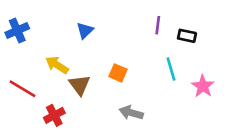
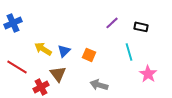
purple line: (158, 25) -> (112, 23), moved, turned 40
blue triangle: (85, 31) -> (64, 51), moved
brown triangle: (80, 85) -> (58, 74), moved
pink star: (203, 86) -> (148, 74), moved

